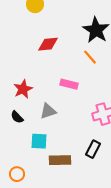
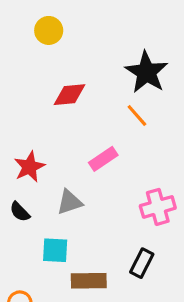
pink rectangle: (69, 84) -> (103, 159), turned -48

